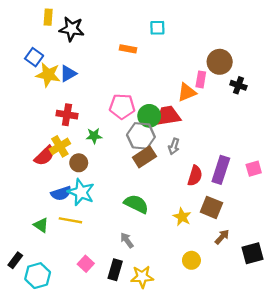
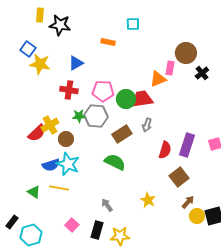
blue triangle: (68, 74) -> (76, 63), moved
black cross: (238, 85) -> (202, 73), turned 32
red cross: (67, 115) -> (69, 90), moved
gray hexagon: (141, 136) -> (96, 116), moved
green semicircle: (136, 204) -> (115, 162), moved
brown square: (211, 207) -> (179, 177), turned 30
yellow star: (182, 217) -> (148, 200), moved
yellow circle: (191, 260) -> (197, 216), moved

